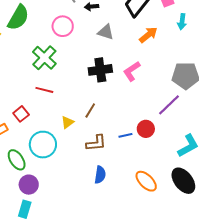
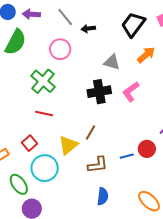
gray triangle: (106, 32) -> (112, 62), moved
red square: (21, 114) -> (29, 143), moved
yellow triangle: (67, 122) -> (68, 145), size x1.5

